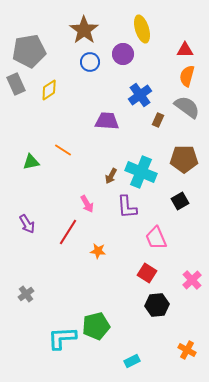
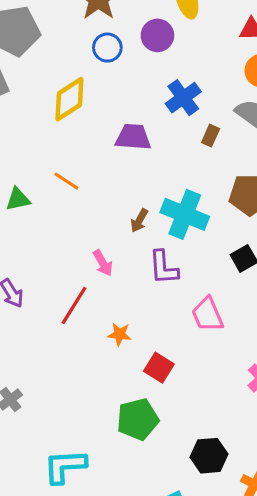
yellow diamond: (49, 90) -> (69, 99), moved, size x1.4
red square: (147, 273) -> (159, 368), moved
black hexagon: (157, 305) -> (209, 456), moved
green pentagon: (96, 326) -> (138, 419), moved

